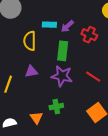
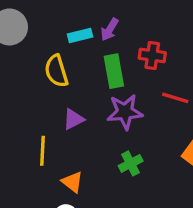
red cross: (89, 35) -> (152, 55), moved
orange triangle: (36, 118) -> (72, 182), moved

